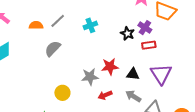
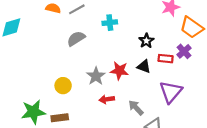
purple cross: (145, 28) -> (184, 51), moved
gray semicircle: (53, 49) -> (76, 39), moved
black triangle: (133, 74) -> (144, 66), moved
gray star: (90, 77) -> (96, 76), turned 30

